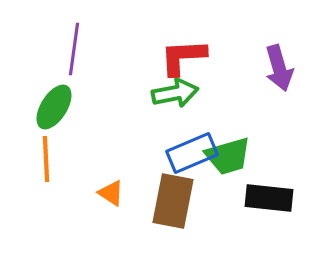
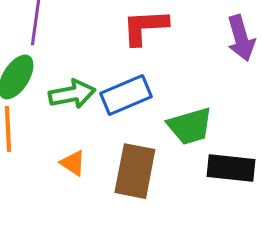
green arrow: (175, 93) -> (72, 94), moved
blue rectangle: (192, 153) -> (126, 95), moved

